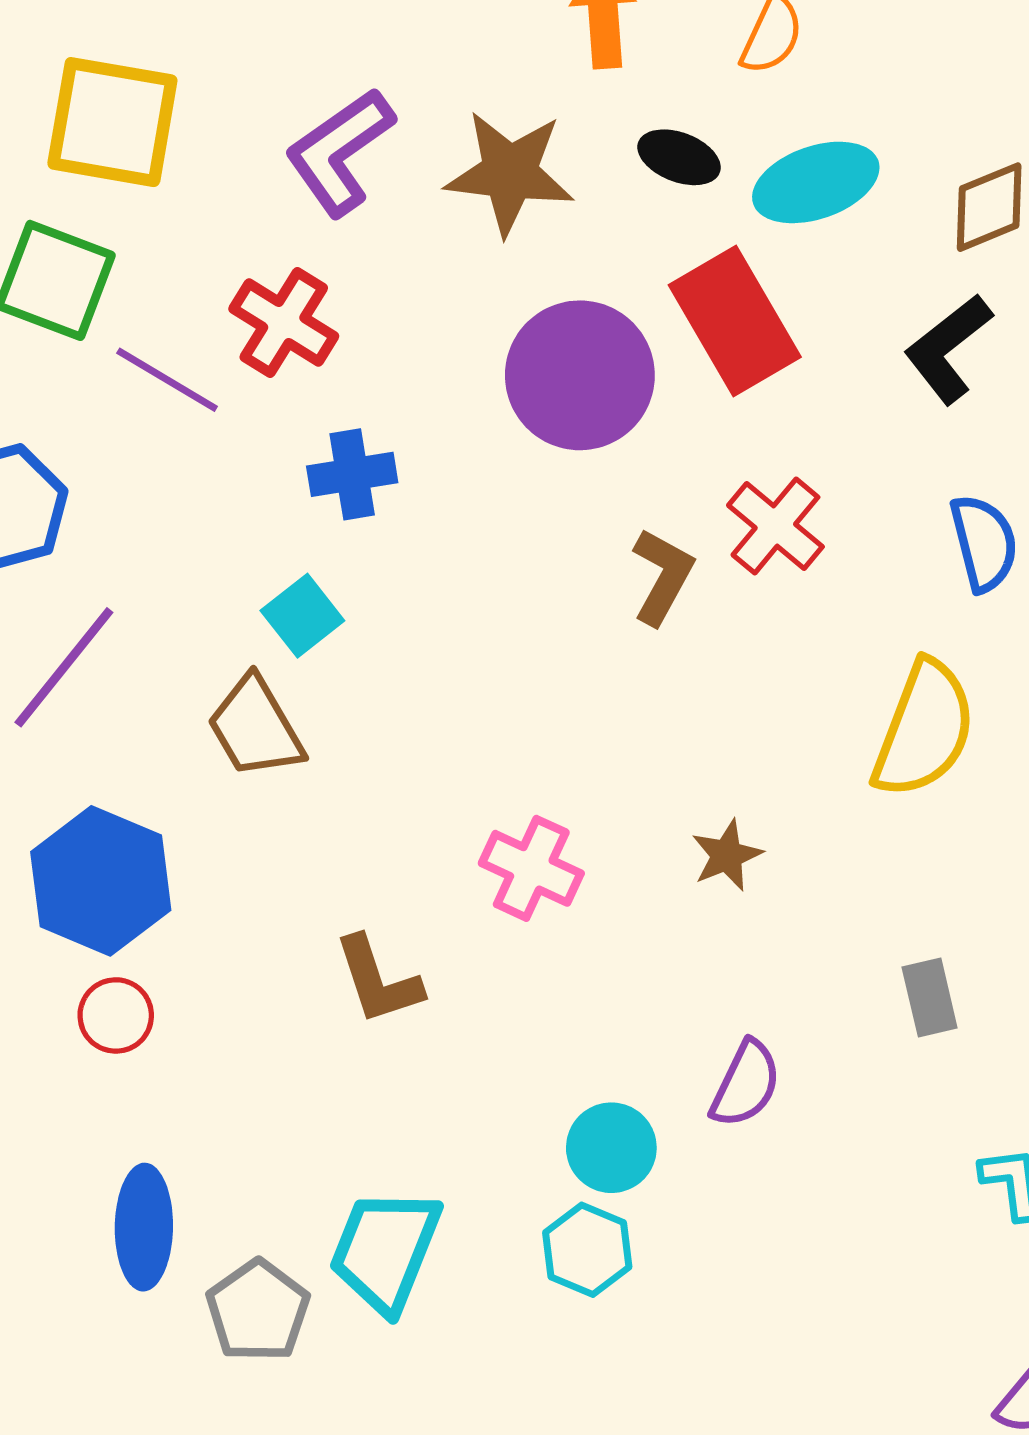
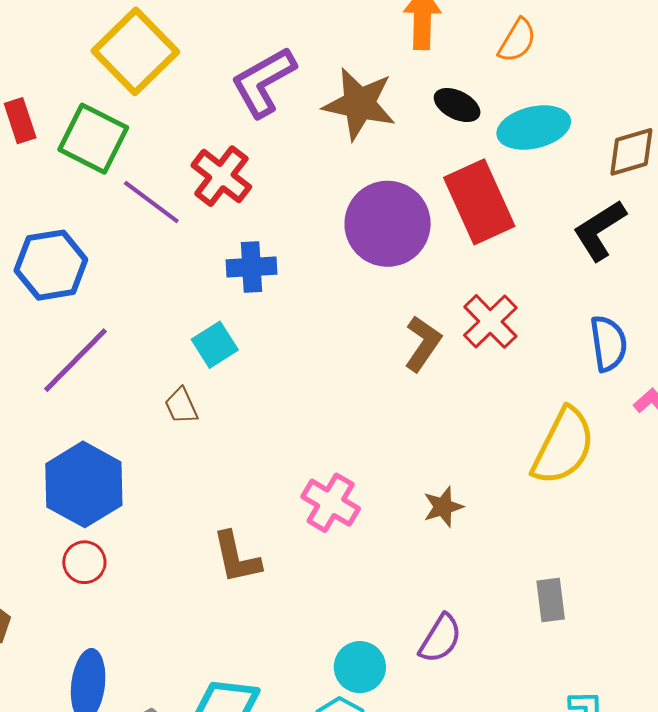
yellow square: (112, 122) -> (135, 51), turned 30
brown trapezoid: (255, 727) -> (181, 406), size x0.6

